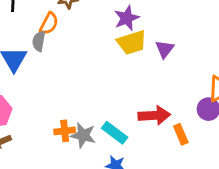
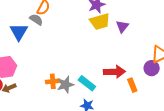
gray semicircle: (39, 41) -> (36, 20), turned 112
gray star: (83, 135) -> (65, 85), turned -30

